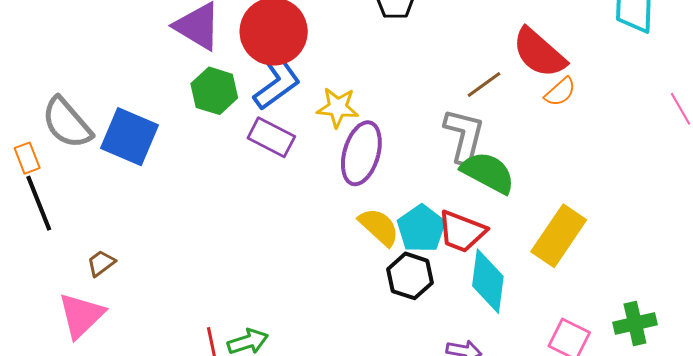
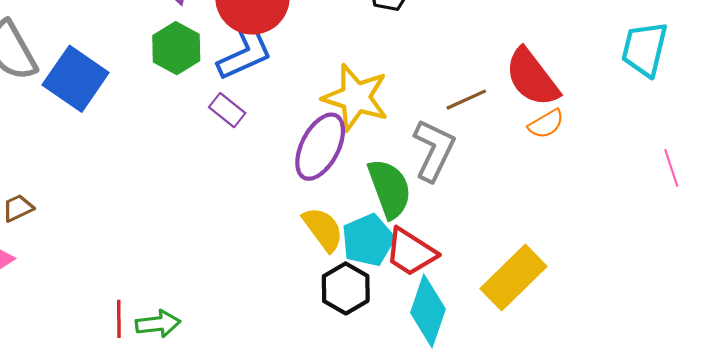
yellow star: (338, 107) -> (356, 97), moved, size x1.5
purple rectangle: (271, 137) -> (227, 110), size x0.7
green semicircle: (488, 173) -> (390, 189), moved, turned 30

